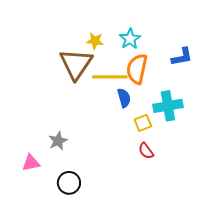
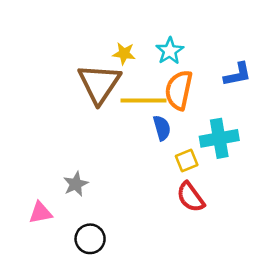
red semicircle: (146, 151) -> (191, 197), size x1.4

